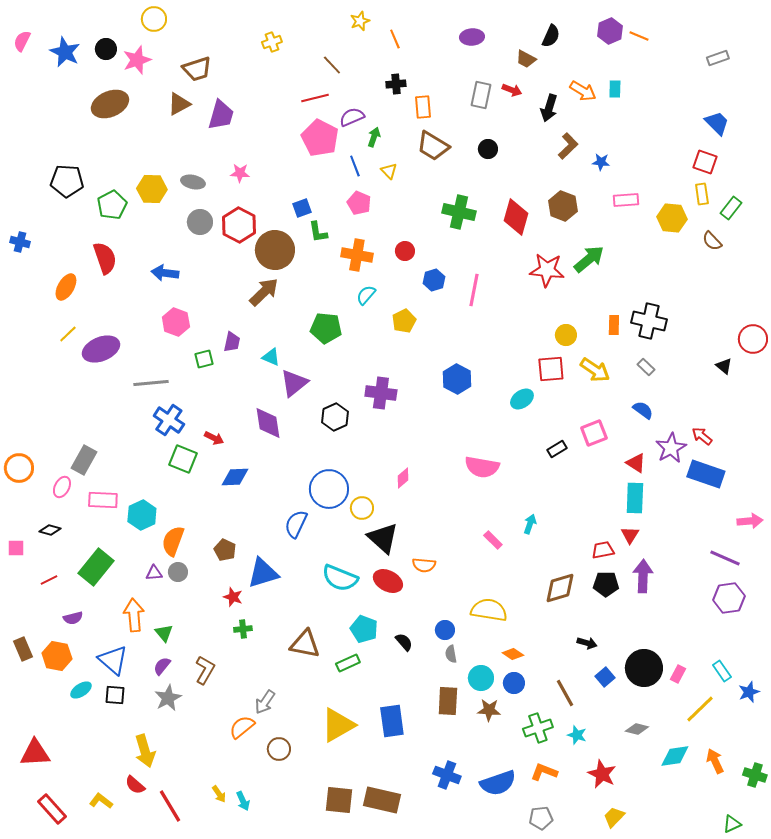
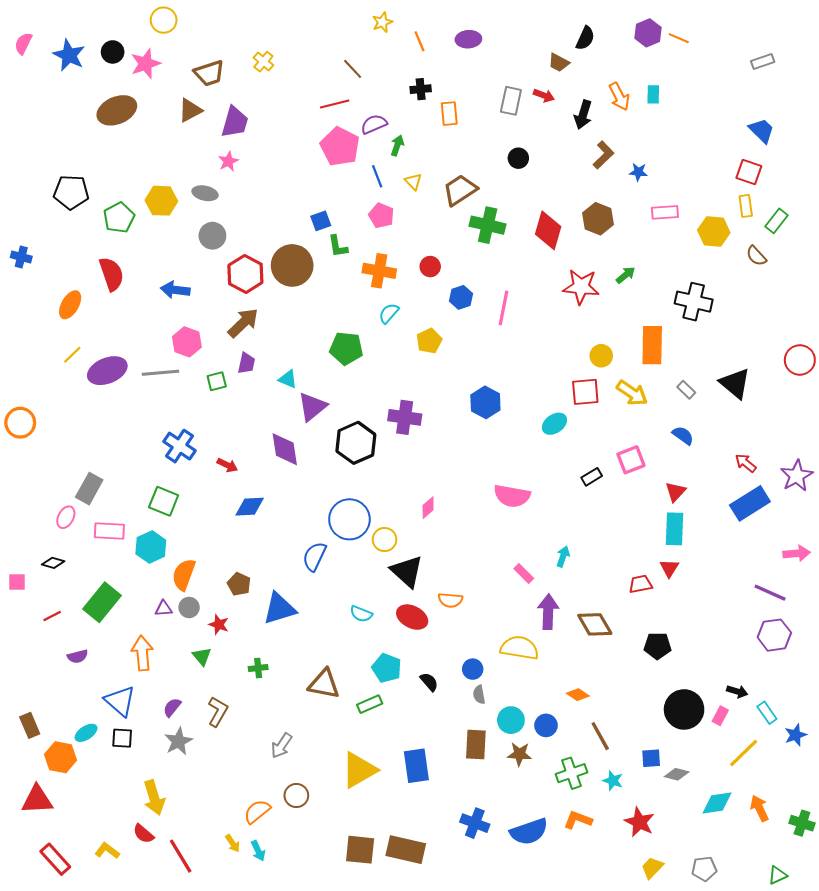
purple ellipse: (472, 37) -> (468, 39), moved
yellow cross: (272, 42) -> (263, 62), moved, turned -30
orange arrow: (583, 91) -> (619, 97), turned 32
brown trapezoid: (433, 146) -> (460, 190), moved, turned 116
pink star: (240, 173) -> (228, 161), moved, turned -30
red hexagon: (239, 225) -> (245, 274), moved
green arrow: (589, 259) -> (626, 275), size x0.6
brown arrow: (264, 292) -> (243, 323), moved
black cross: (649, 321) -> (694, 302), moved
orange rectangle: (614, 325) -> (652, 345), size x1.8
black triangle: (724, 366) -> (735, 383), moved, size x1.8
gray line: (151, 383) -> (160, 373), moved
black hexagon: (335, 417) -> (356, 443), size x1.4
purple star: (671, 448) -> (797, 476), moved
green square: (183, 459) -> (164, 501), moved
red triangle: (636, 463) -> (676, 492), turned 40
orange circle: (19, 468) -> (20, 423), moved
blue rectangle: (706, 474) -> (750, 503), turned -51
purple arrow: (643, 576) -> (548, 612), moved
cyan semicircle: (340, 578) -> (361, 614), size x0.6
black pentagon: (606, 584) -> (658, 646), moved
brown diamond: (560, 588) -> (595, 624), turned 76
red star: (233, 597) -> (219, 624), moved
green triangle: (164, 633) -> (202, 656), moved
black arrow: (587, 643) -> (737, 691), moved
brown rectangle: (23, 649) -> (30, 725), moved
orange diamond: (513, 654) -> (578, 695), moved
orange hexagon: (57, 656) -> (61, 757), moved
blue square: (605, 677) -> (651, 758), moved, turned 36
orange semicircle: (242, 727) -> (257, 811), moved
gray pentagon: (541, 818) -> (704, 869), moved

